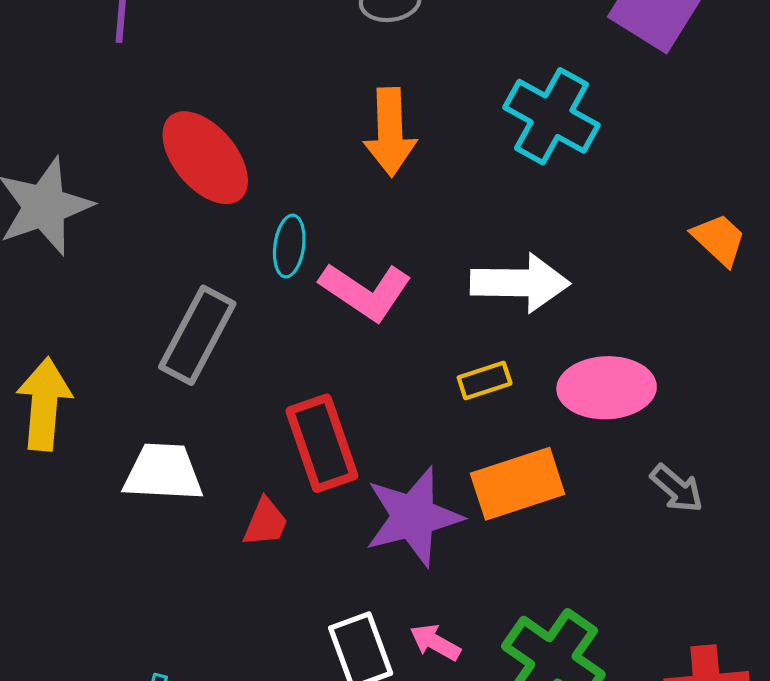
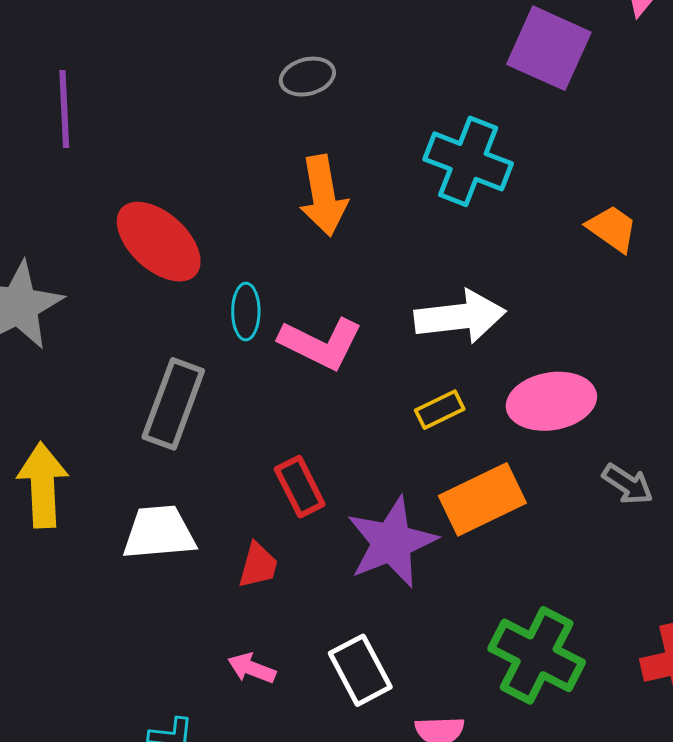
orange trapezoid: (719, 239) -> (612, 229), moved
red rectangle: (322, 443) -> (300, 487), size x0.7
pink arrow: (435, 642) -> (252, 668), moved

